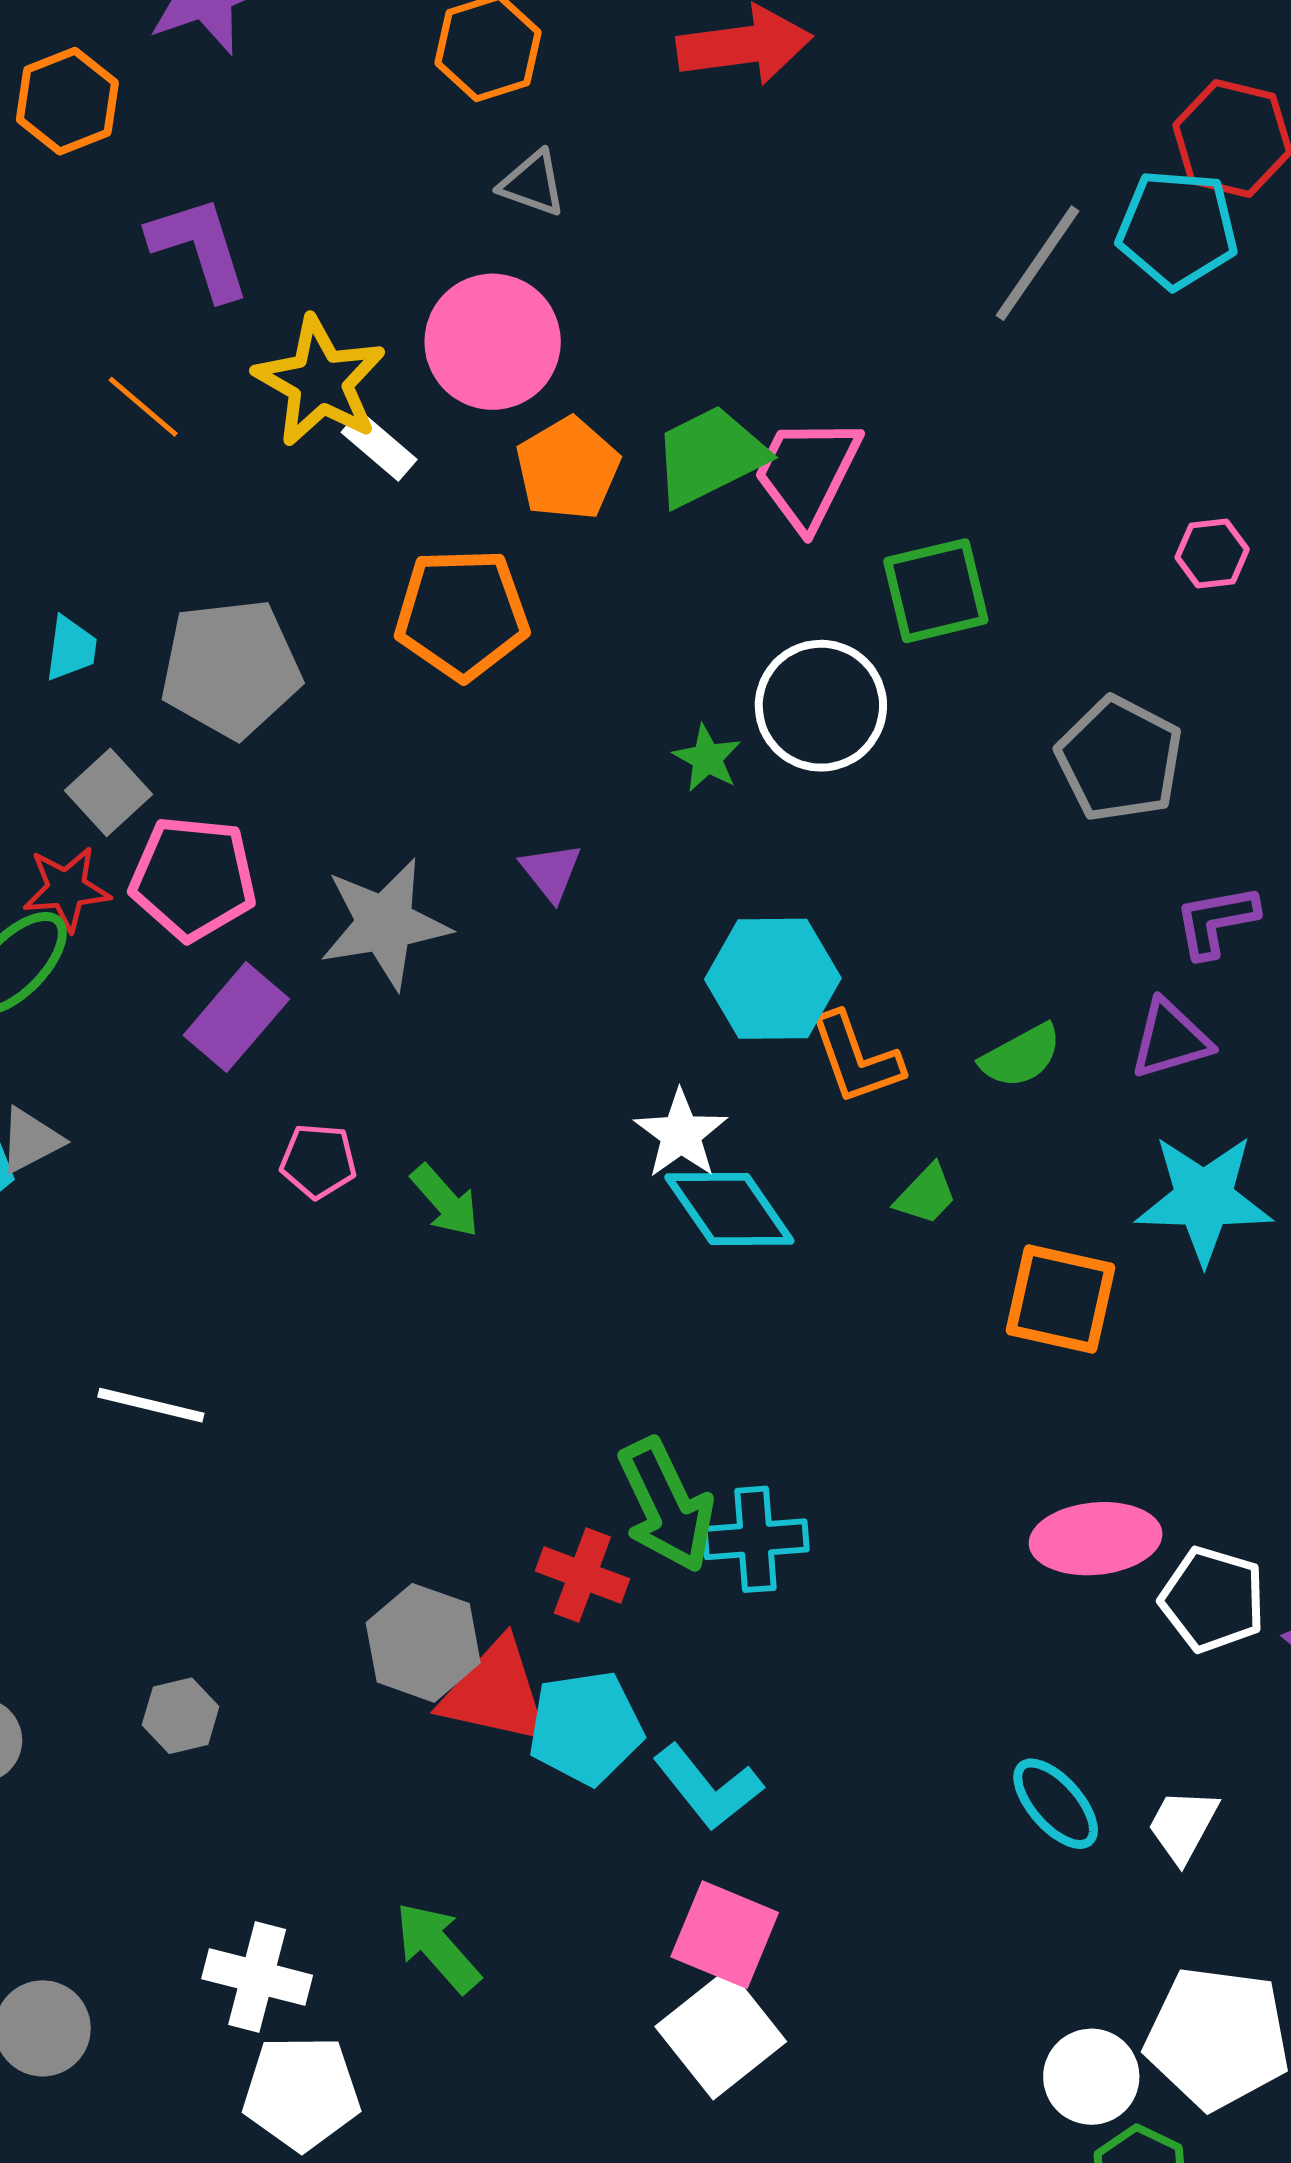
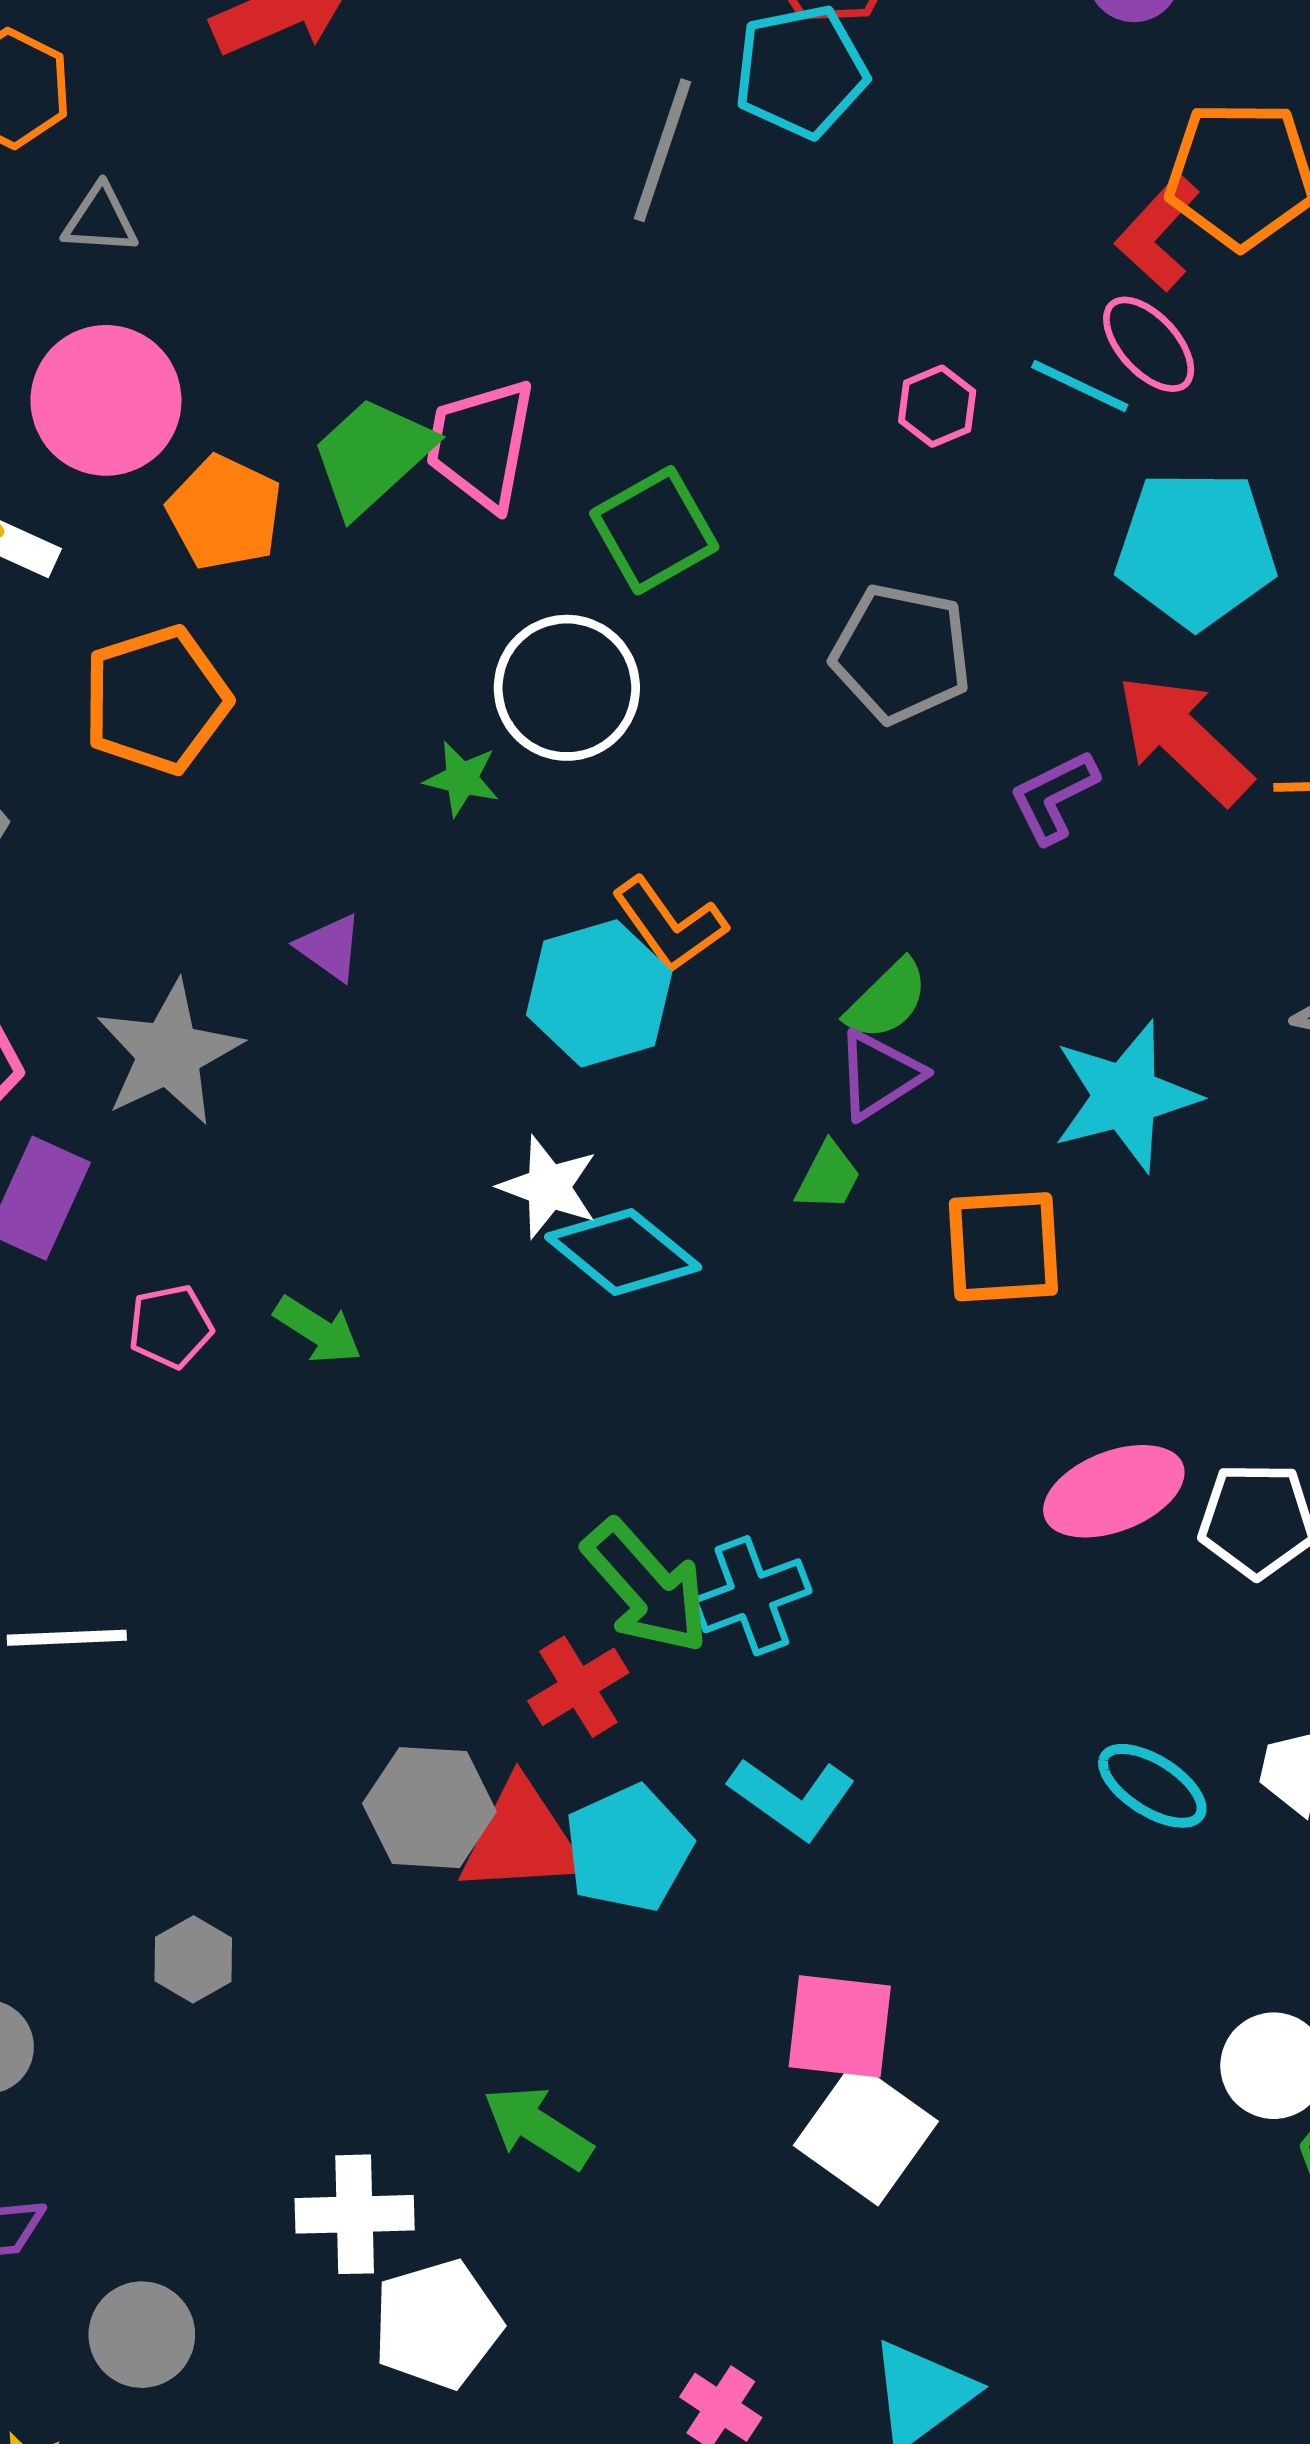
purple triangle: (1170, 1039) -> (879, 1075), moved
orange L-shape: (856, 1058) -> (669, 925), moved
red cross: (582, 1575) -> (578, 1687), turned -36
cyan L-shape: (708, 1787) -> (792, 1798), moved

